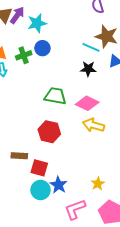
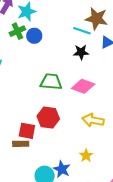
green cross: (24, 55) -> (17, 31), moved
yellow arrow: (93, 125) -> (93, 120), moved
red square: (39, 168) -> (27, 131), moved
yellow star: (98, 184) -> (86, 156), moved

